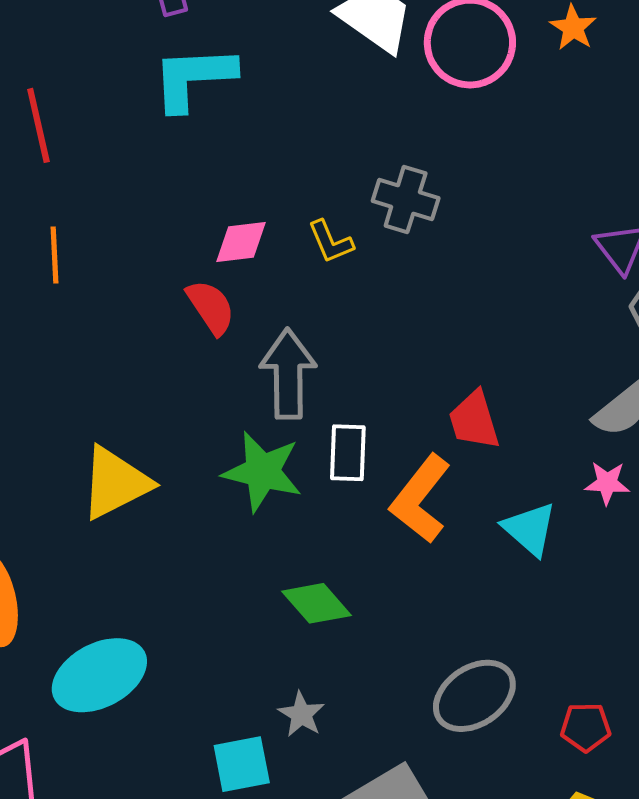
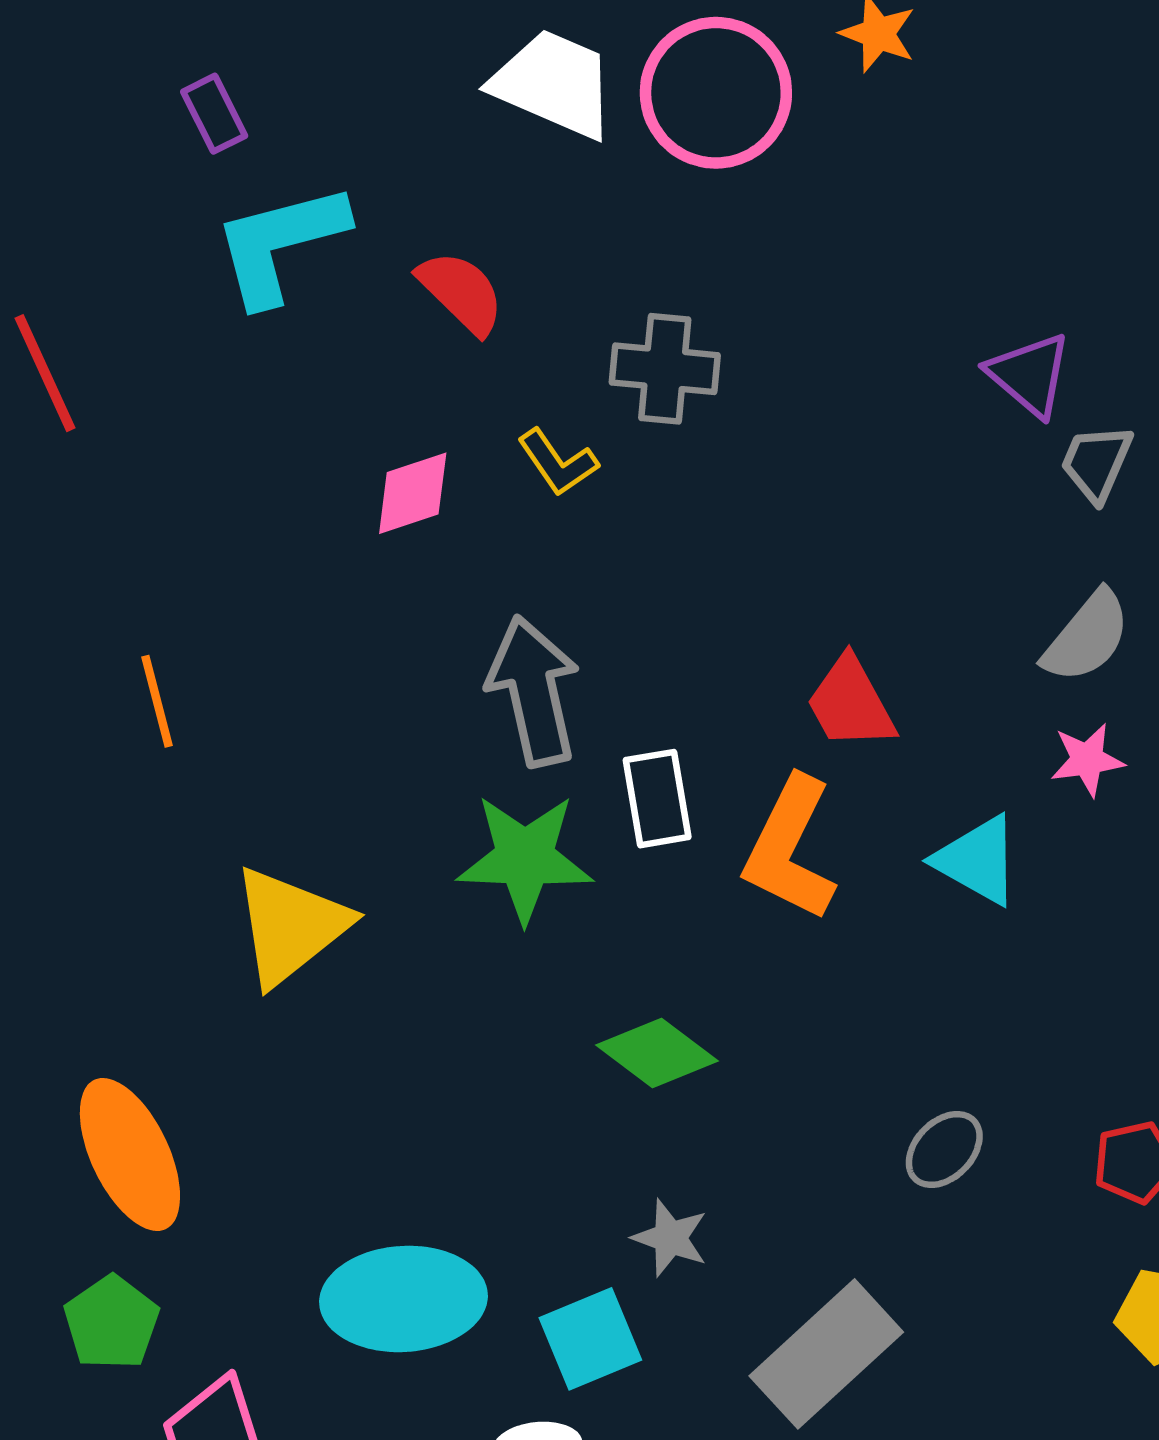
orange line: (55, 255) -> (157, 701), moved
red semicircle: (211, 307) -> (461, 292), moved
cyan ellipse: (99, 675) -> (404, 1299), moved, turned 36
gray ellipse: (474, 696) -> (944, 1149), size x0.6

